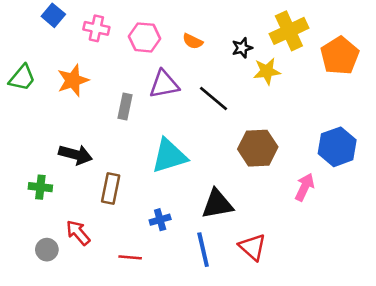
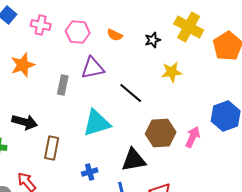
yellow cross: (289, 31) -> (189, 27), turned -36
yellow star: (267, 71) -> (172, 72), moved
black line: (213, 99) -> (131, 93), moved
brown hexagon: (258, 148) -> (161, 133), moved
pink arrow: (305, 187) -> (193, 137), moved

